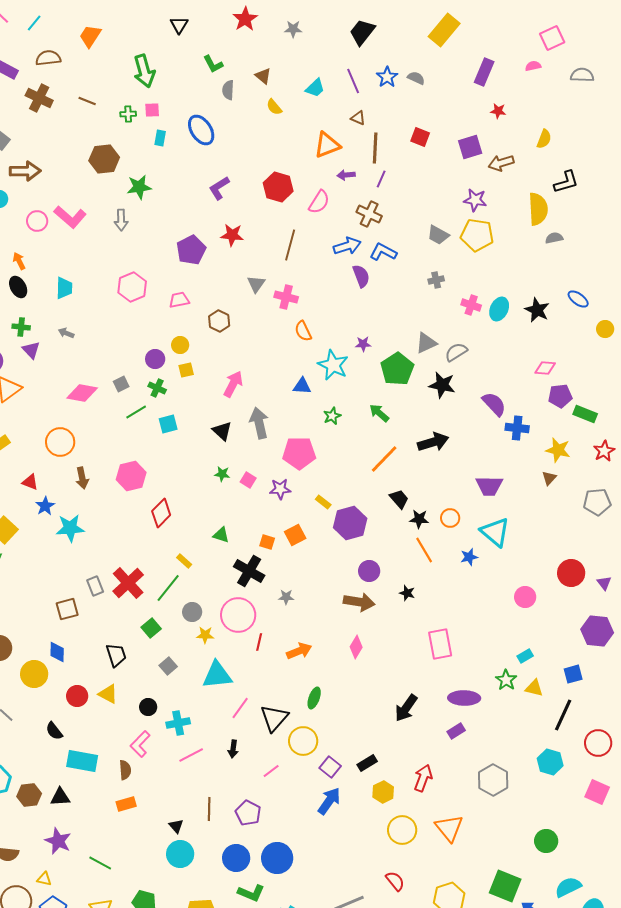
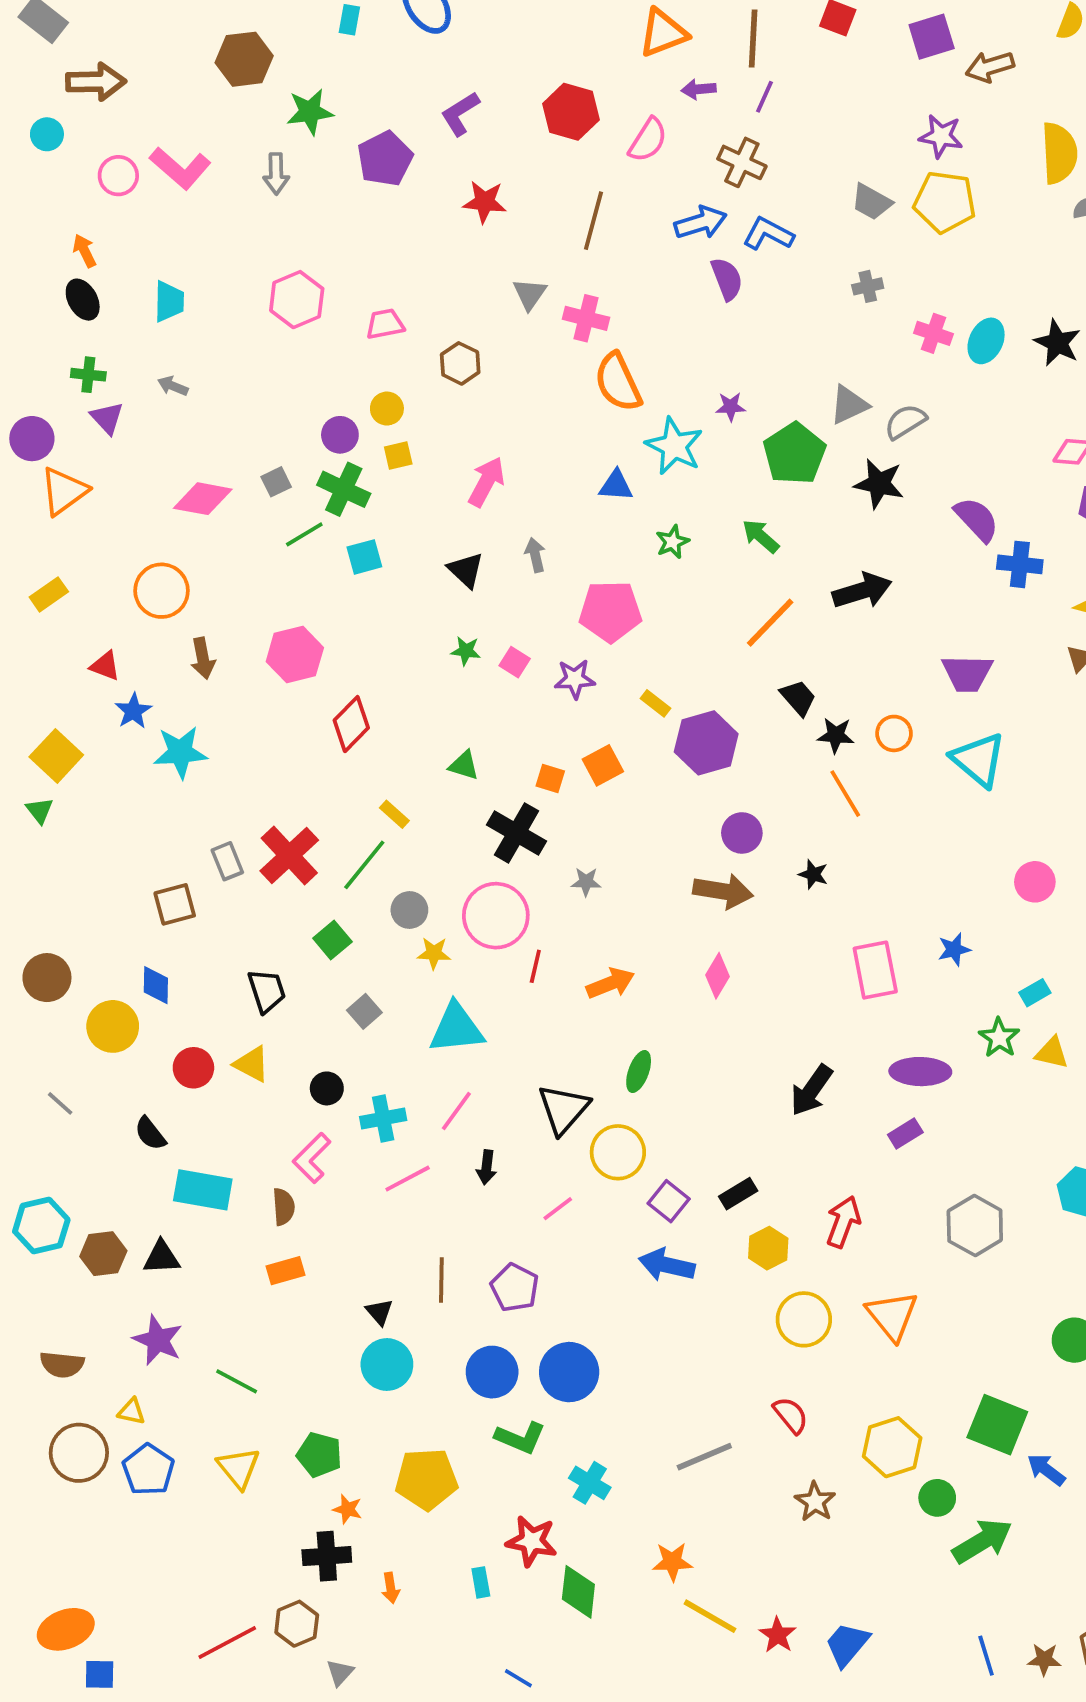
purple pentagon: (191, 250) -> (385, 159), moved
orange semicircle: (303, 331) -> (618, 382), size x1.5
green cross: (157, 388) -> (344, 489), size x1.5
gray arrow: (259, 423) -> (535, 555), size x0.6
blue star: (469, 557) -> (954, 949), moved
pink line: (240, 708) -> (456, 1111), moved
blue arrow: (329, 801) -> (667, 1265), turned -112

